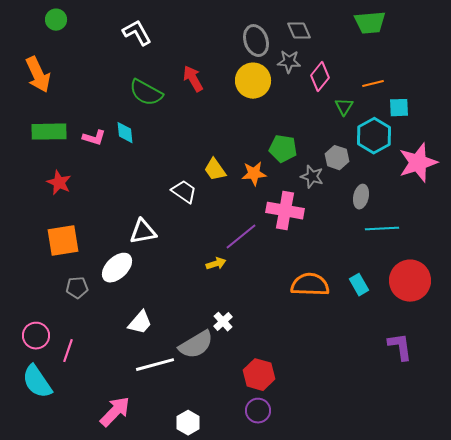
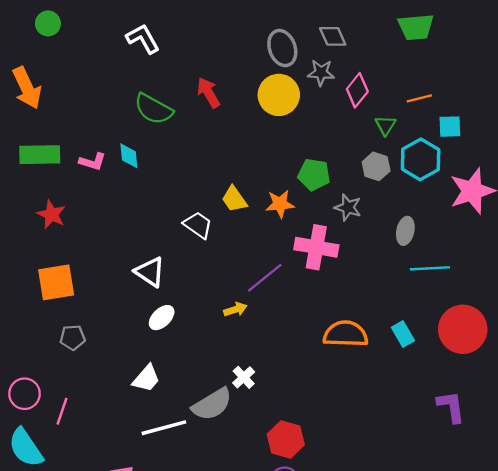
gray hexagon: (337, 158) -> (376, 166), moved
white triangle: (143, 232) -> (150, 272), turned 44
white ellipse: (117, 268) -> (162, 318), moved, size x0.7

